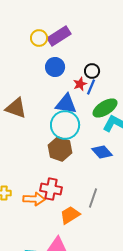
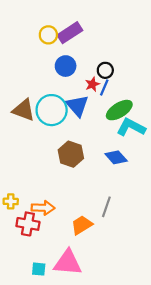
blue triangle: (66, 104) -> (77, 106), turned 40
cyan circle: (65, 125) -> (52, 110), moved
red cross: (51, 189) -> (28, 224), moved

